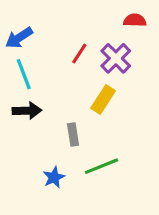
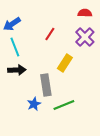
purple cross: (116, 58) -> (85, 37), moved
gray rectangle: (73, 134) -> (46, 85), size x1.5
blue star: (54, 177) -> (34, 104), moved

